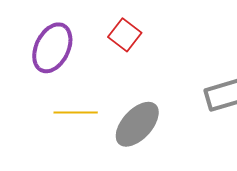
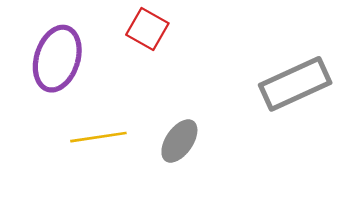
gray ellipse: (137, 124) -> (179, 141), size x0.7

